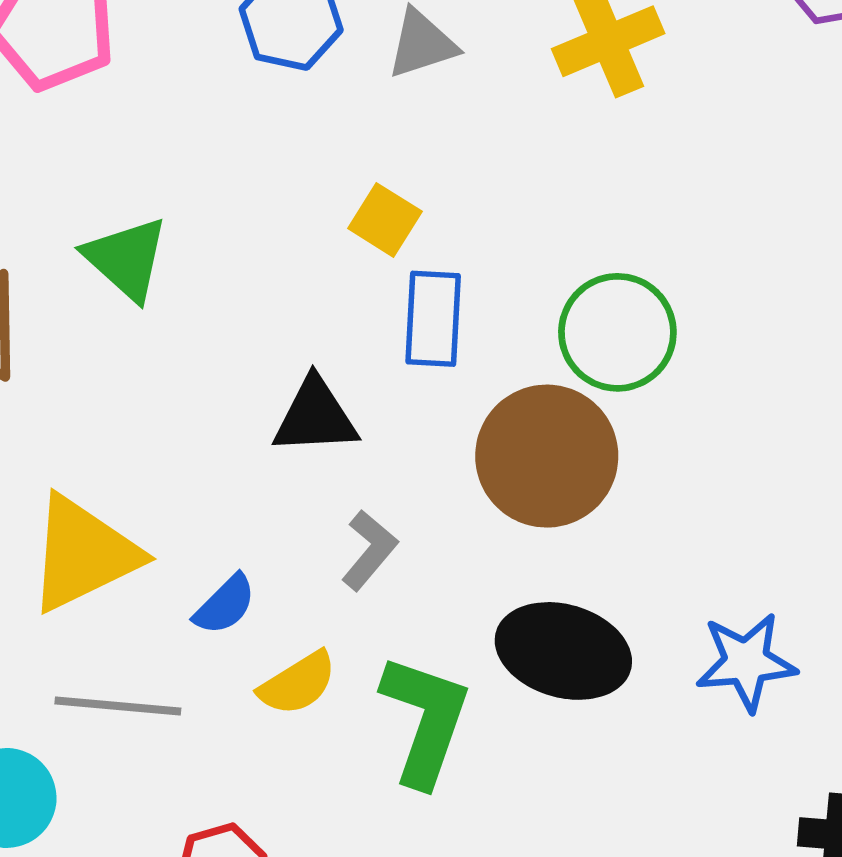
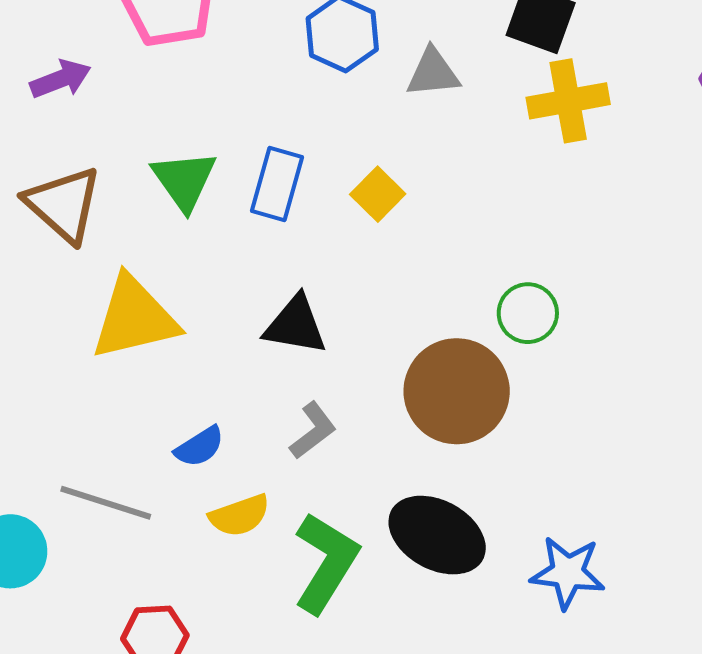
blue rectangle: (433, 319) -> (277, 184), moved
green circle: (617, 332) -> (528, 313), size x0.7
yellow triangle: (83, 554) -> (134, 318), moved

